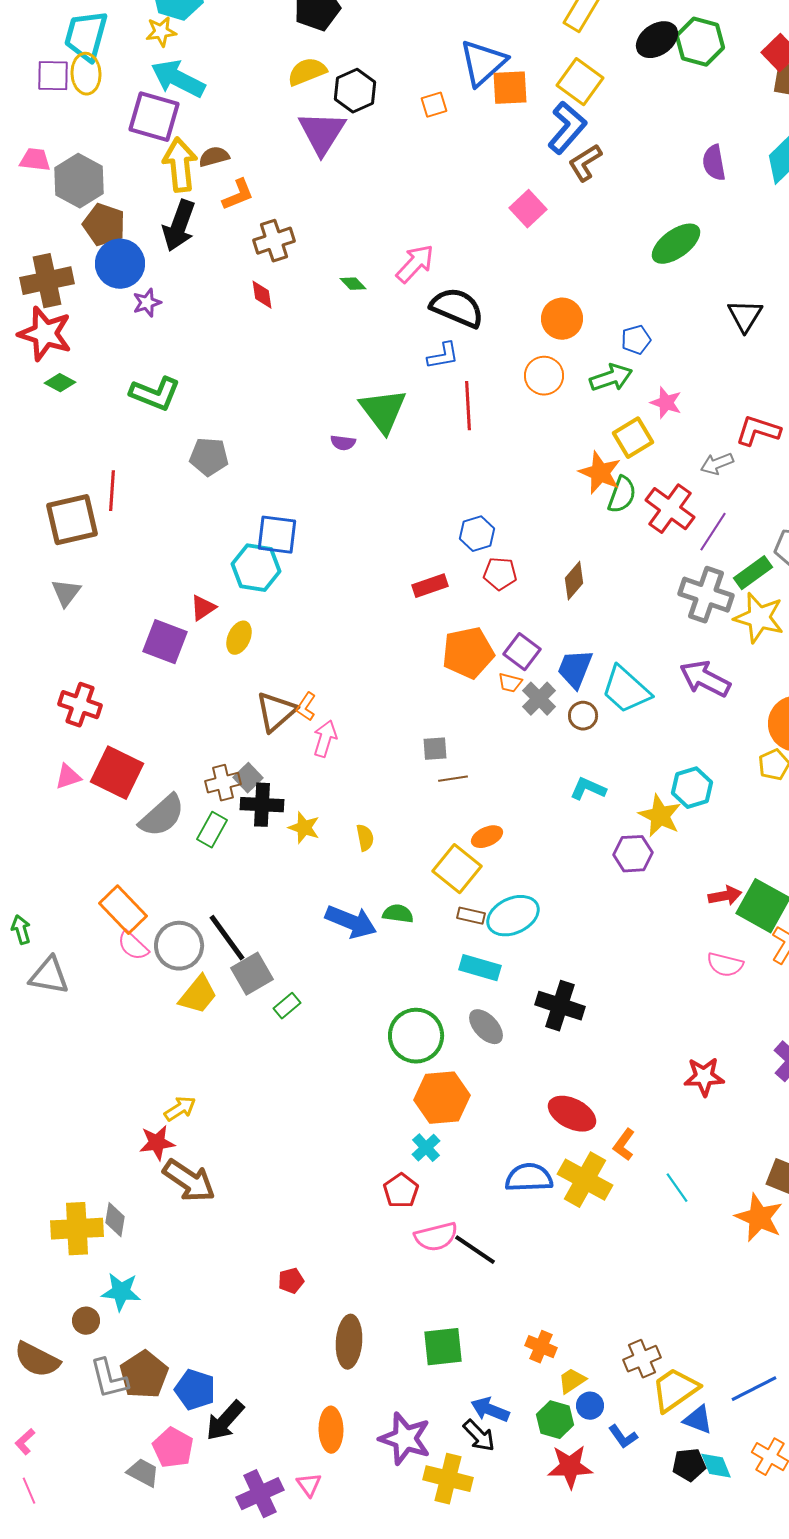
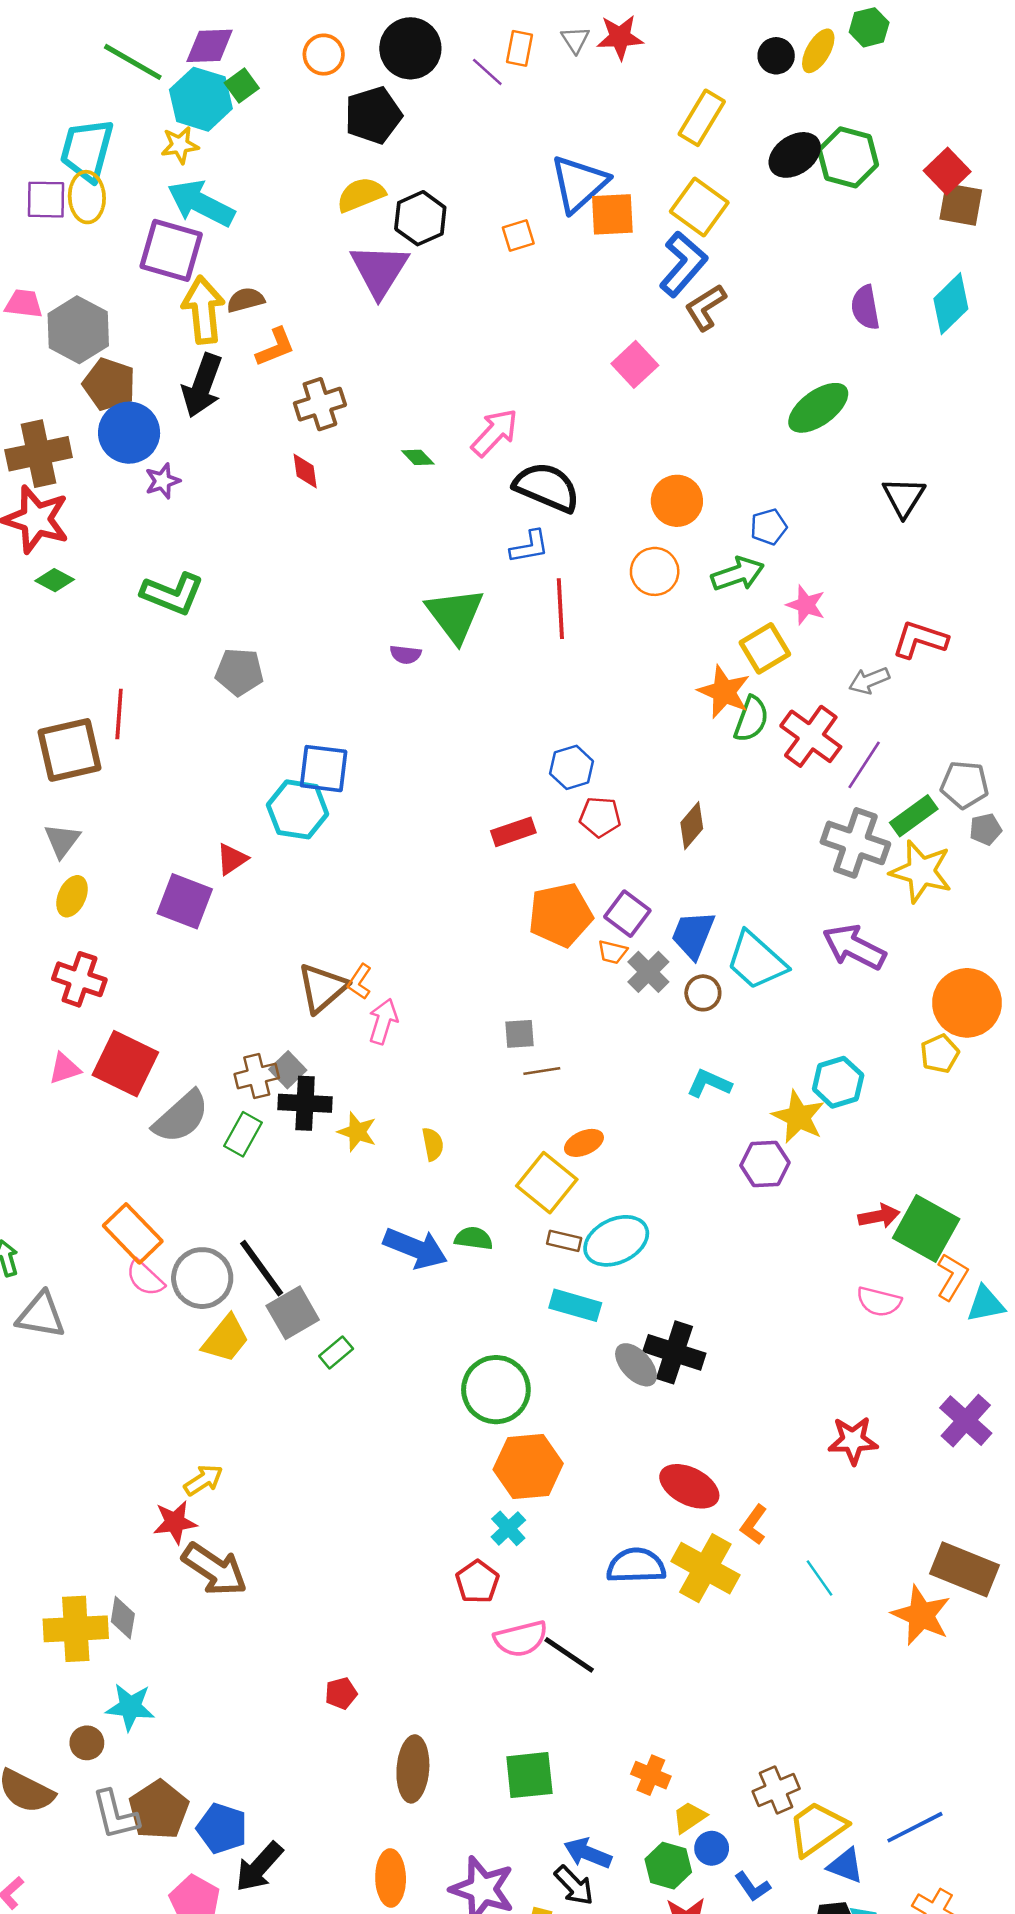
yellow ellipse: (239, 638) -> (72, 896), moved
gray ellipse: (486, 1027) -> (636, 1365), moved

